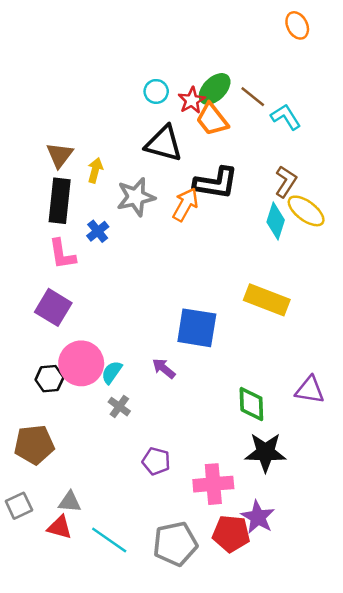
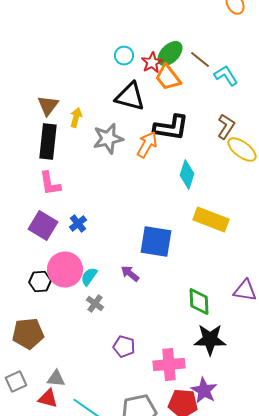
cyan diamond: (276, 221) -> (187, 175), moved
blue cross: (98, 231) -> (78, 224), moved

